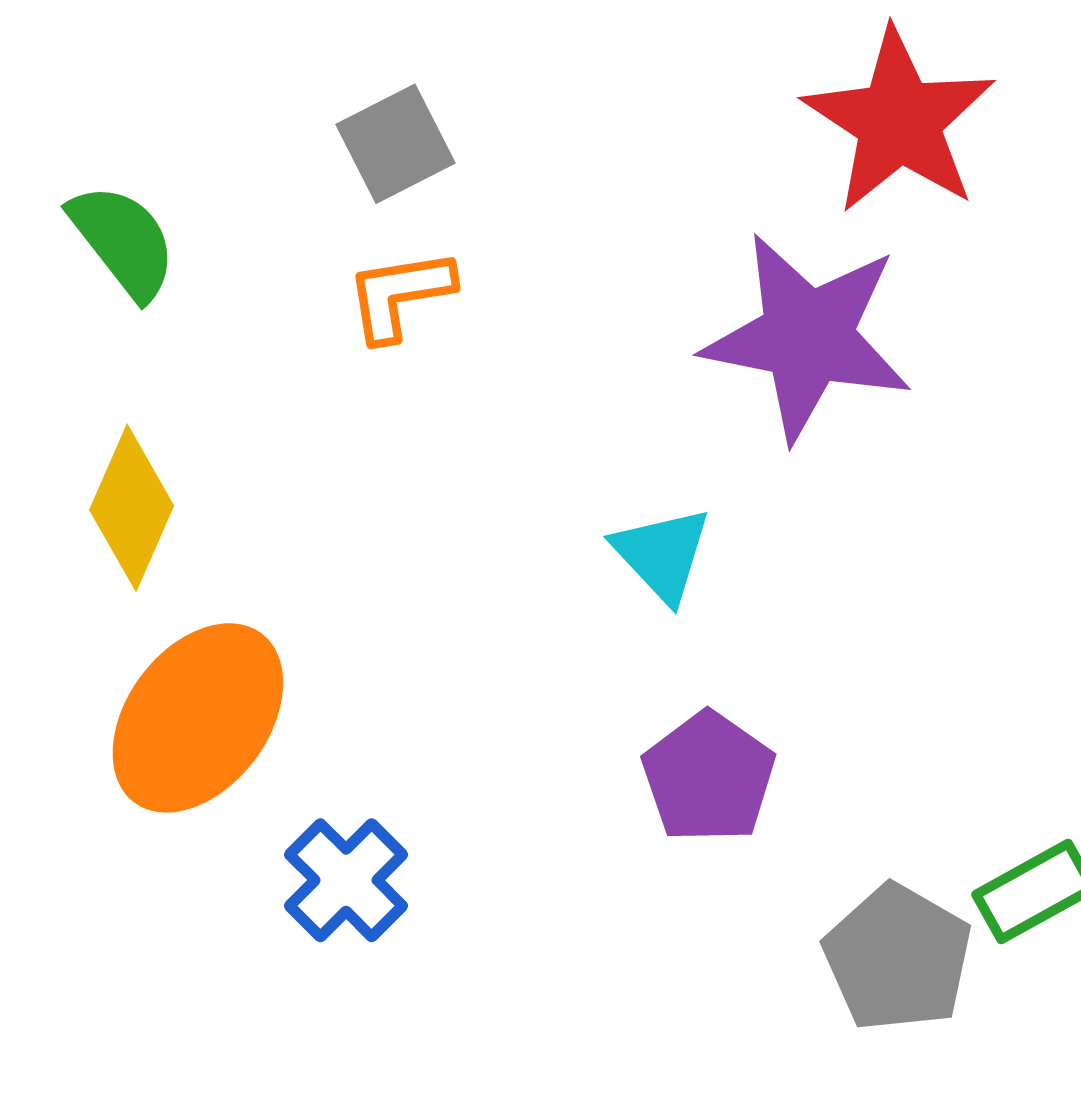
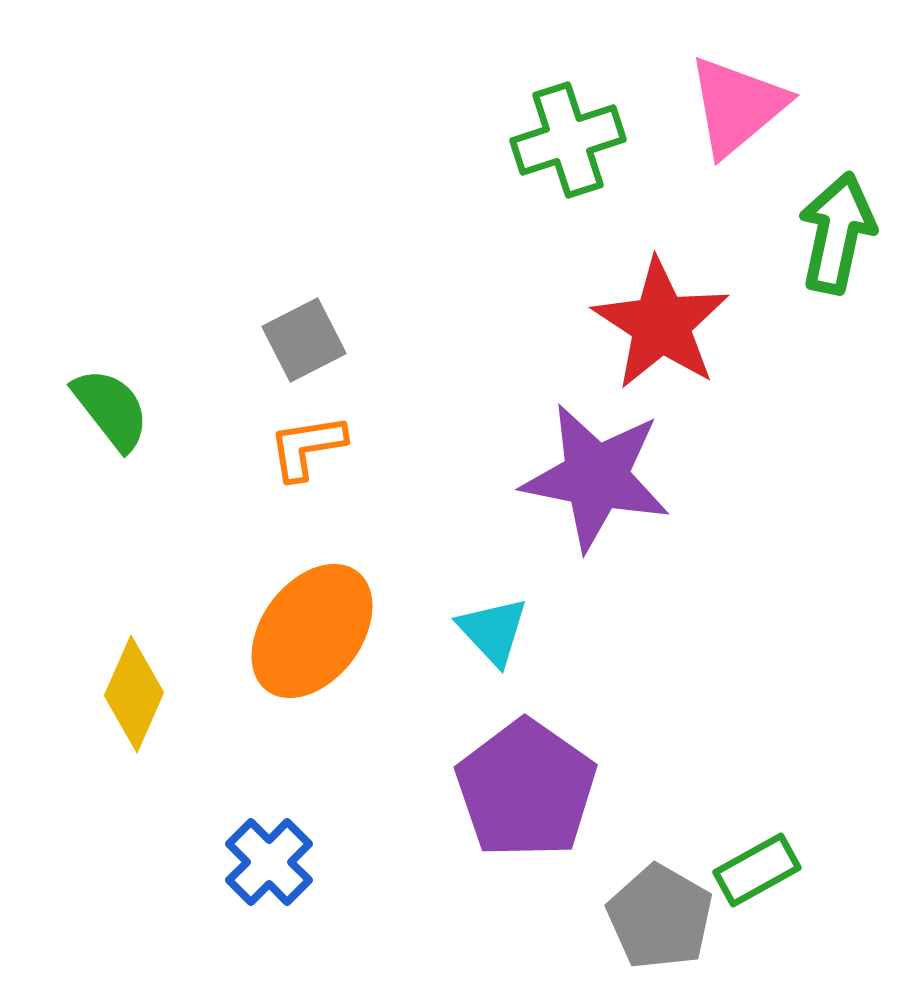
yellow diamond: (132, 508) -> (134, 694), moved
orange ellipse: (198, 718) -> (312, 631), moved
purple pentagon: (709, 777) -> (526, 789), size x1.5

